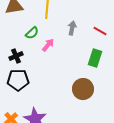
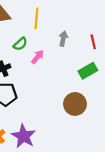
red line: (100, 31) -> (93, 42), turned 48
green rectangle: (95, 58) -> (88, 71), turned 42

